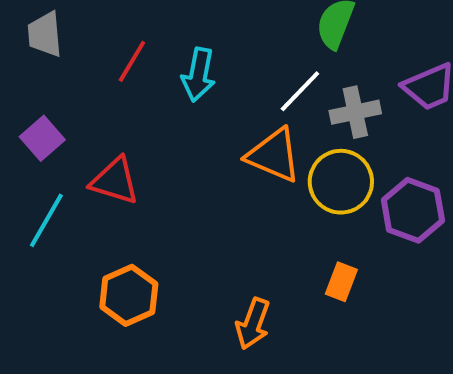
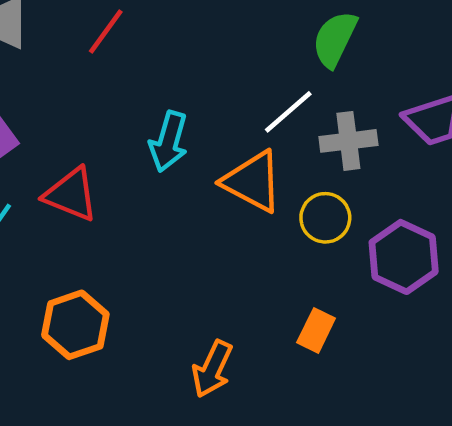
red line: (132, 61) -> (106, 31), moved
cyan arrow: (199, 75) -> (169, 142), moved
yellow circle: (341, 182) -> (325, 218), size x0.7

